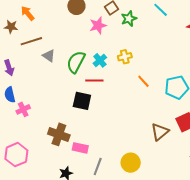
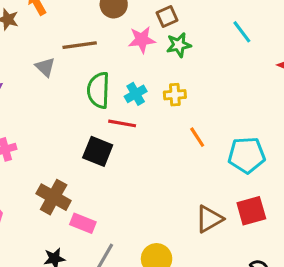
green star: (129, 19) -> (179, 45), moved
brown line: (31, 41) -> (80, 45), moved
gray triangle: (49, 56) -> (45, 67), moved
green semicircle: (76, 62) -> (98, 90), turned -35

